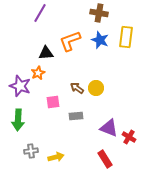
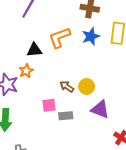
blue star: (100, 40) -> (91, 36), turned 30
pink square: (53, 102) -> (49, 105), moved
purple triangle: (109, 128) -> (100, 109), moved

